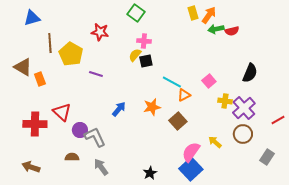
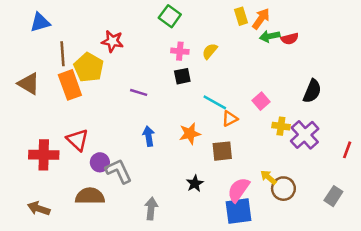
red star: (100, 32) -> (112, 41), moved
yellow semicircle: (135, 55) -> (210, 51), moved
purple line: (96, 74) -> (139, 92), moved
orange rectangle: (40, 79) -> (70, 85), moved, size x1.6
blue arrow: (119, 109) -> (149, 136), turned -49
red line: (278, 120) -> (347, 150), turned -40
brown square: (178, 121) -> (222, 151), turned 36
brown circle: (243, 134) -> (283, 189), moved
brown semicircle: (72, 157) -> (90, 196), size x1.6
gray arrow: (101, 167) -> (151, 209), moved, turned 42
blue square: (191, 169) -> (239, 211), turned 35
black star: (150, 173) -> (195, 184), moved

